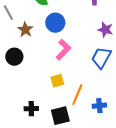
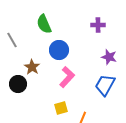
brown star: (25, 30) -> (32, 67), moved

